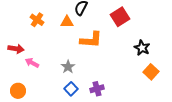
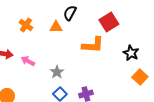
orange L-shape: (91, 40) -> (93, 45), moved
pink arrow: (32, 63) -> (28, 61), moved

